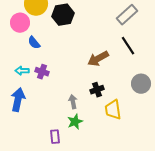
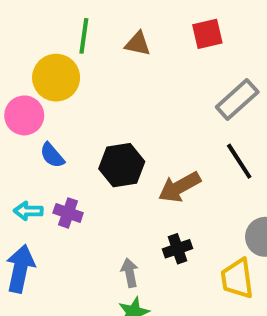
black hexagon: (63, 15) -> (122, 165), moved
yellow trapezoid: (113, 110) -> (237, 279), moved

